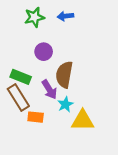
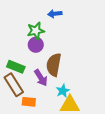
green star: (34, 17) -> (36, 31), moved
cyan star: (65, 104) -> (63, 91), moved

